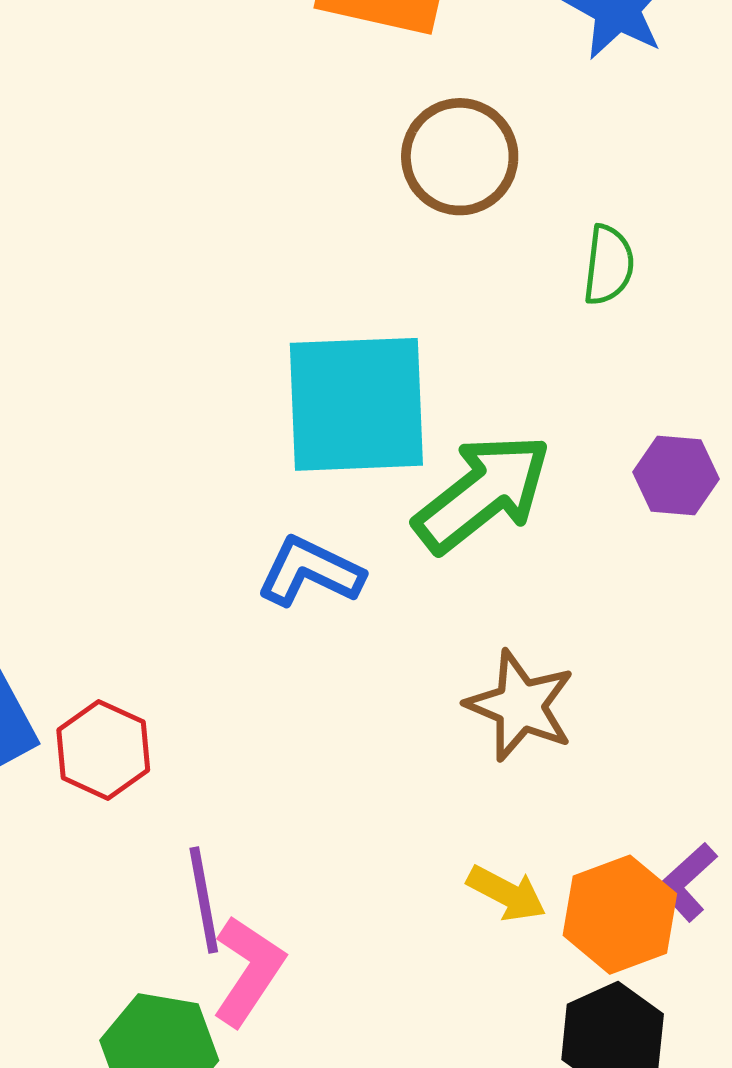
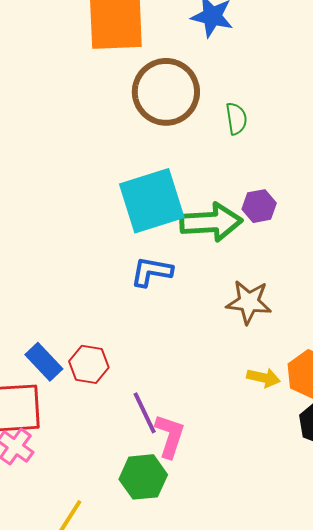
brown circle: (460, 157) -> (166, 92), size x1.4
purple hexagon: (676, 476) -> (259, 206), moved
green arrow: (483, 493) -> (211, 222), turned 50

